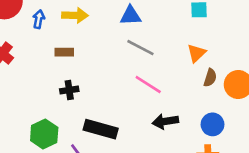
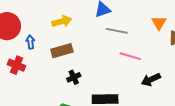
blue arrow: (39, 19) -> (30, 42), moved
brown rectangle: (64, 52) -> (62, 51), size x1.5

